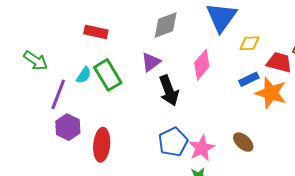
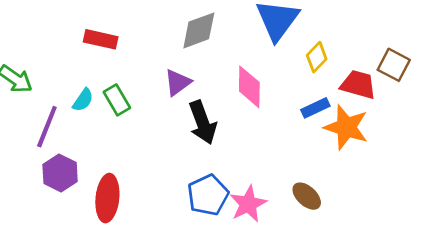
yellow diamond: (250, 43) -> (317, 57), turned -45
pink diamond: (202, 65) -> (249, 87), turned -40
green rectangle: (108, 75) -> (117, 100), size x0.7

